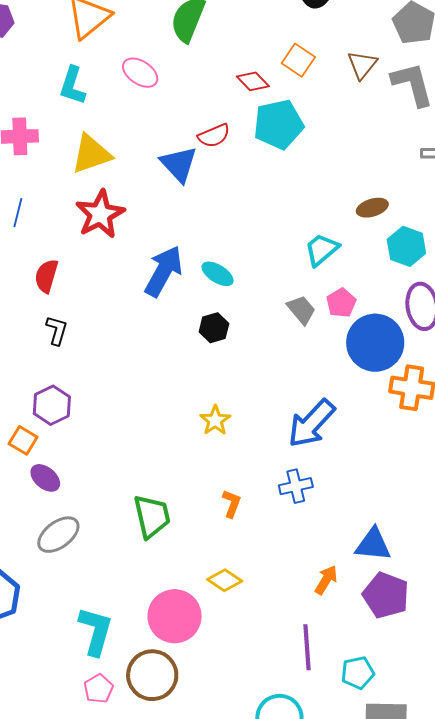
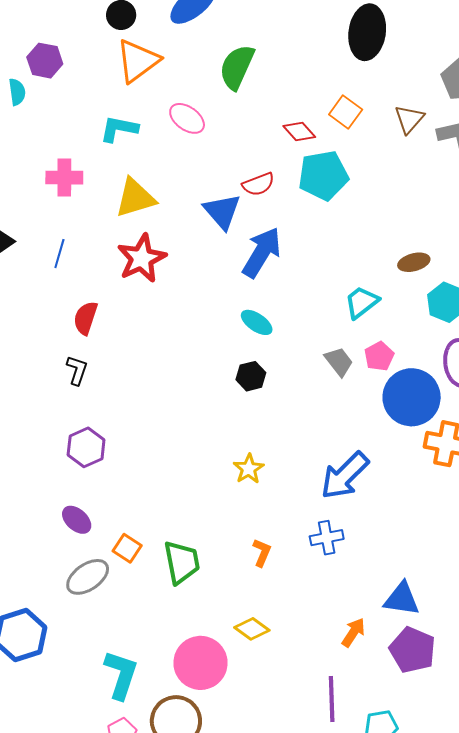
cyan L-shape: (72, 86) -> (119, 129), turned 81
blue arrow: (164, 271) -> (262, 252), moved
black L-shape: (57, 330) -> (77, 370), moved
orange square: (23, 440) -> (127, 548), moved

